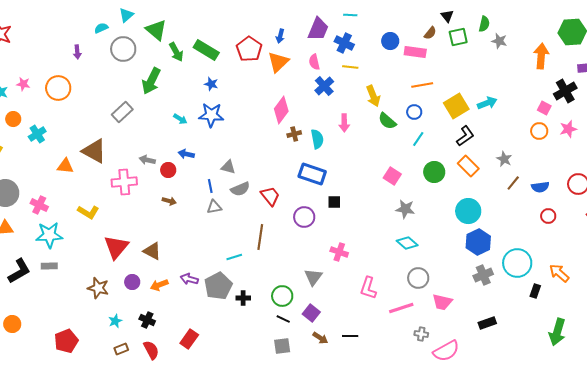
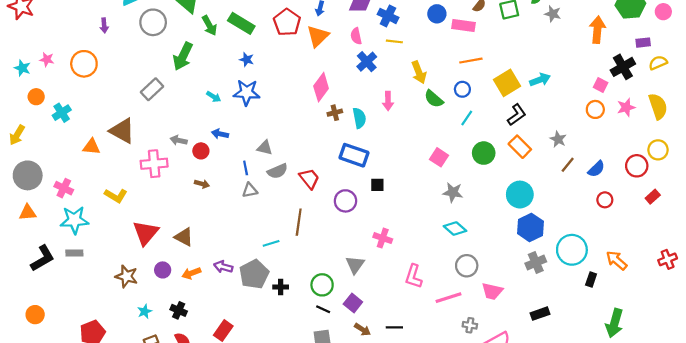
blue semicircle: (540, 187) -> (596, 169), turned -36

